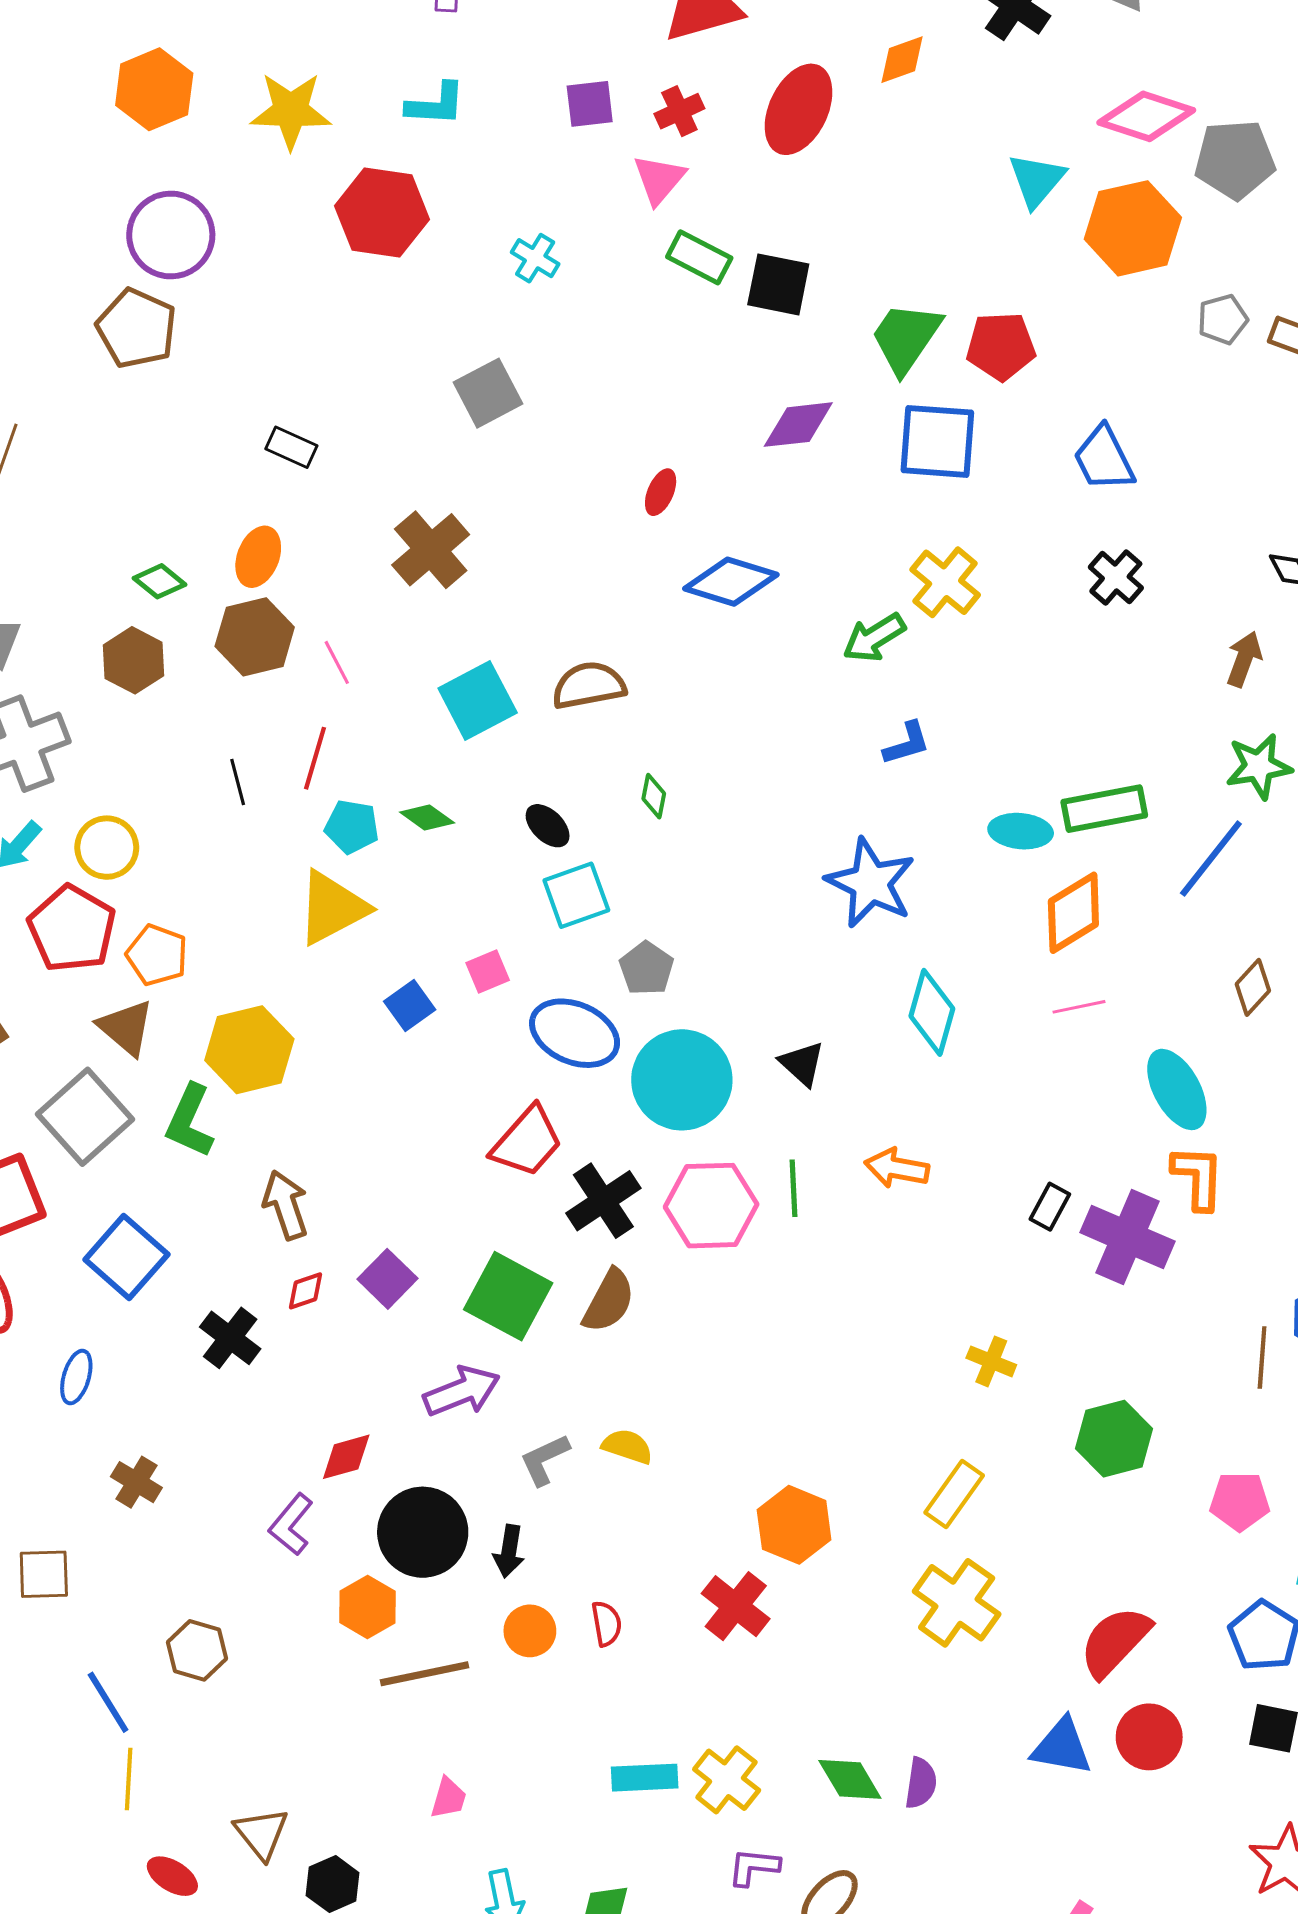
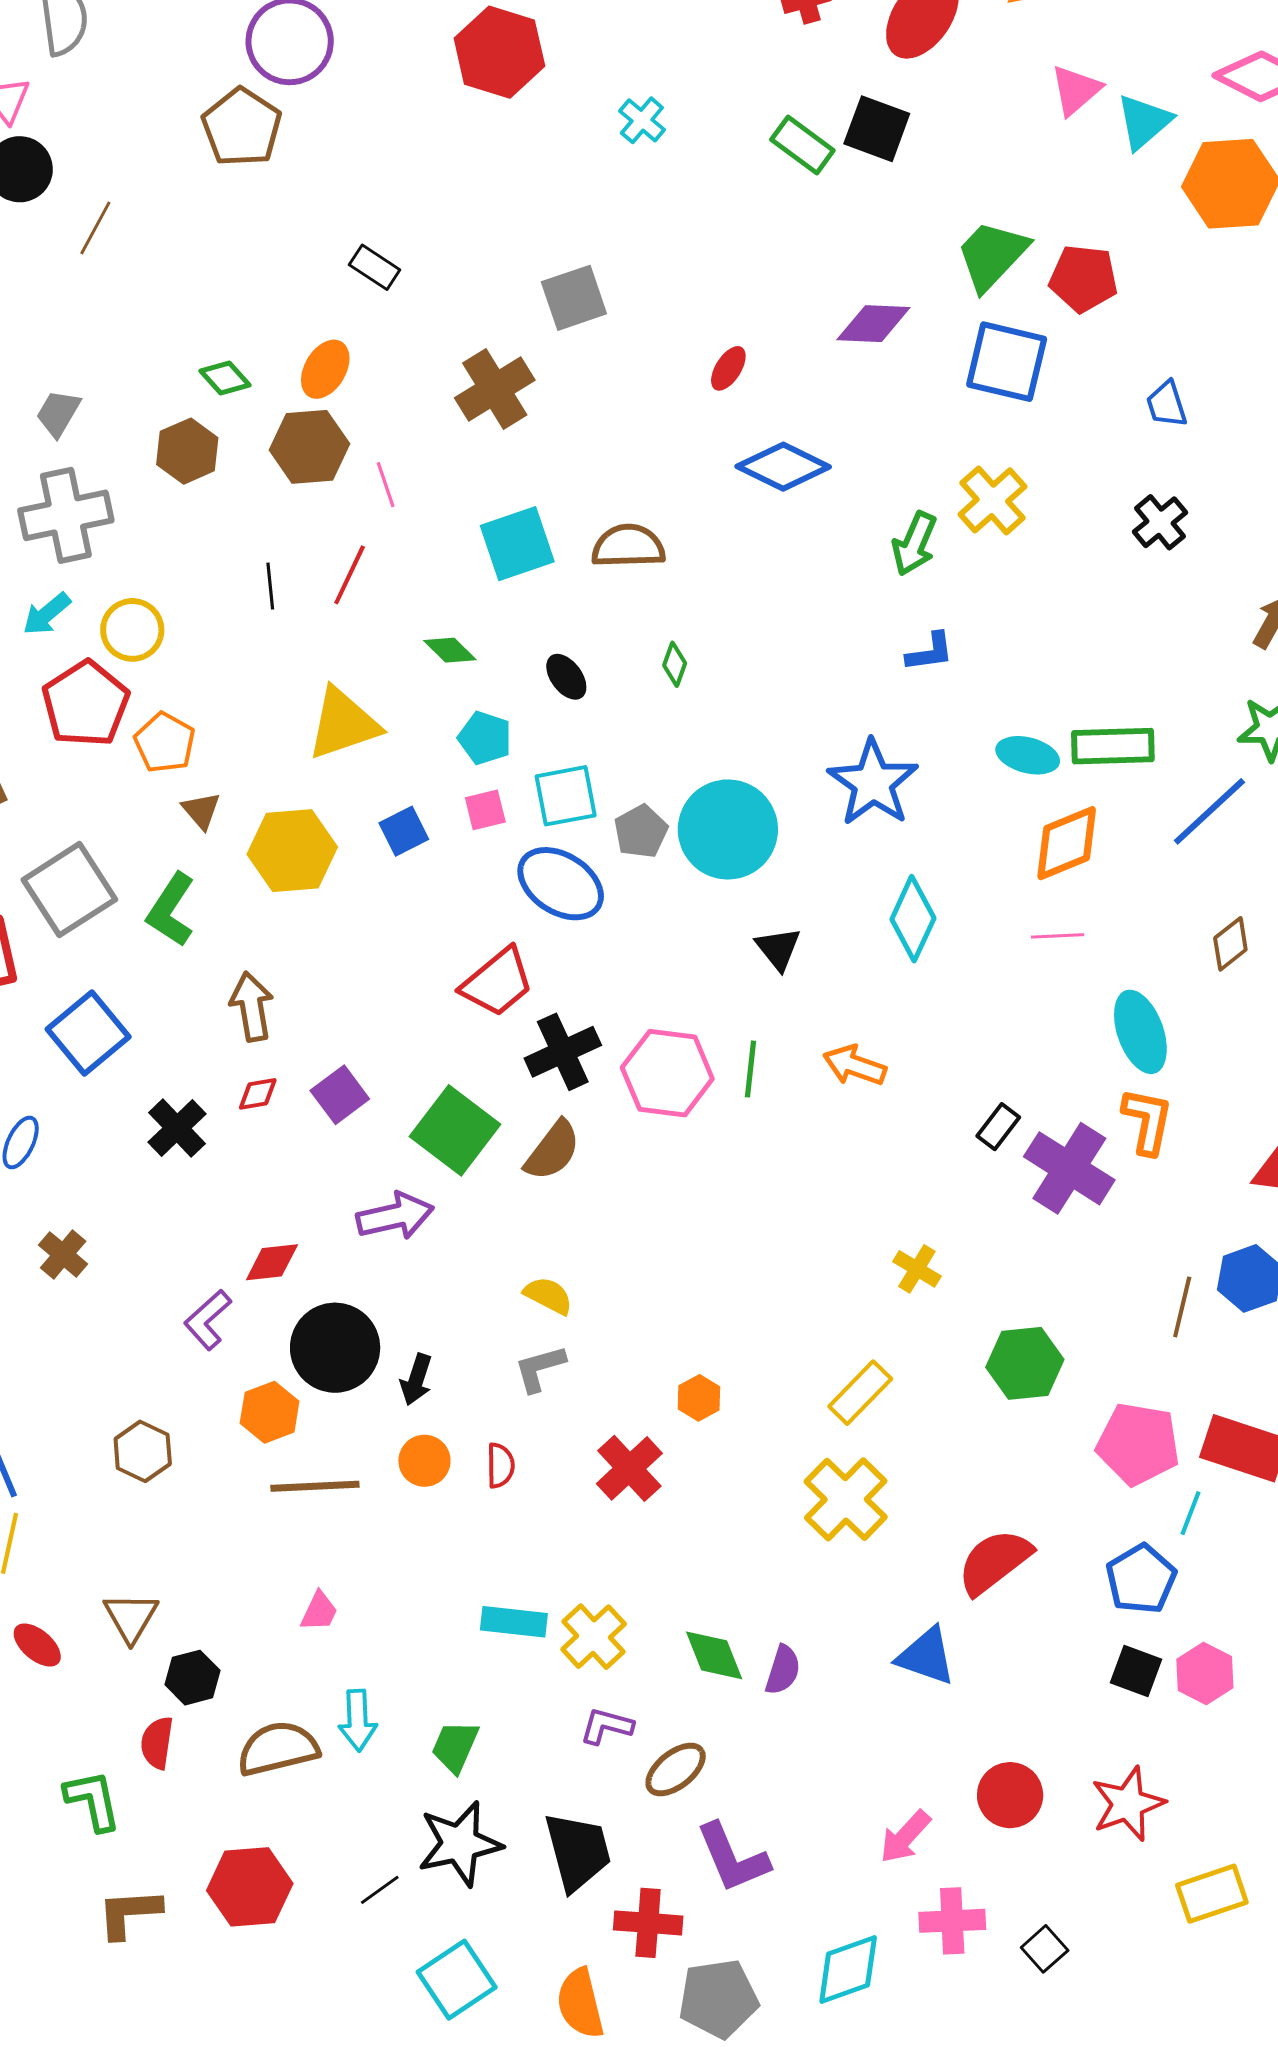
pink triangle: (659, 179) -> (1076, 90), moved
black square: (778, 284) -> (877, 129), moved
gray square: (488, 393) -> (574, 298), moved
blue trapezoid: (1104, 459) -> (1167, 404), size x0.7
green arrow: (874, 638) -> (914, 544), turned -44
cyan pentagon: (352, 827) -> (485, 738), moved
cyan square: (576, 895) -> (566, 796), moved
brown triangle: (126, 1028) -> (201, 811), moved, size x0.7
yellow hexagon: (249, 1050) -> (292, 851), moved
cyan circle: (682, 1080) -> (728, 829), moved
gray L-shape: (544, 1460) -> (540, 1368), moved
pink pentagon: (1240, 1501) -> (1138, 1444), size x1.4
orange hexagon: (794, 1525) -> (699, 1398), size x0.6
brown hexagon: (197, 1650) -> (143, 1451), moved
red circle: (1149, 1737) -> (1010, 1795), moved

